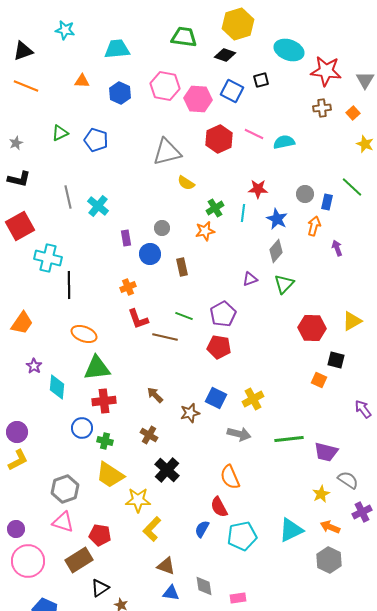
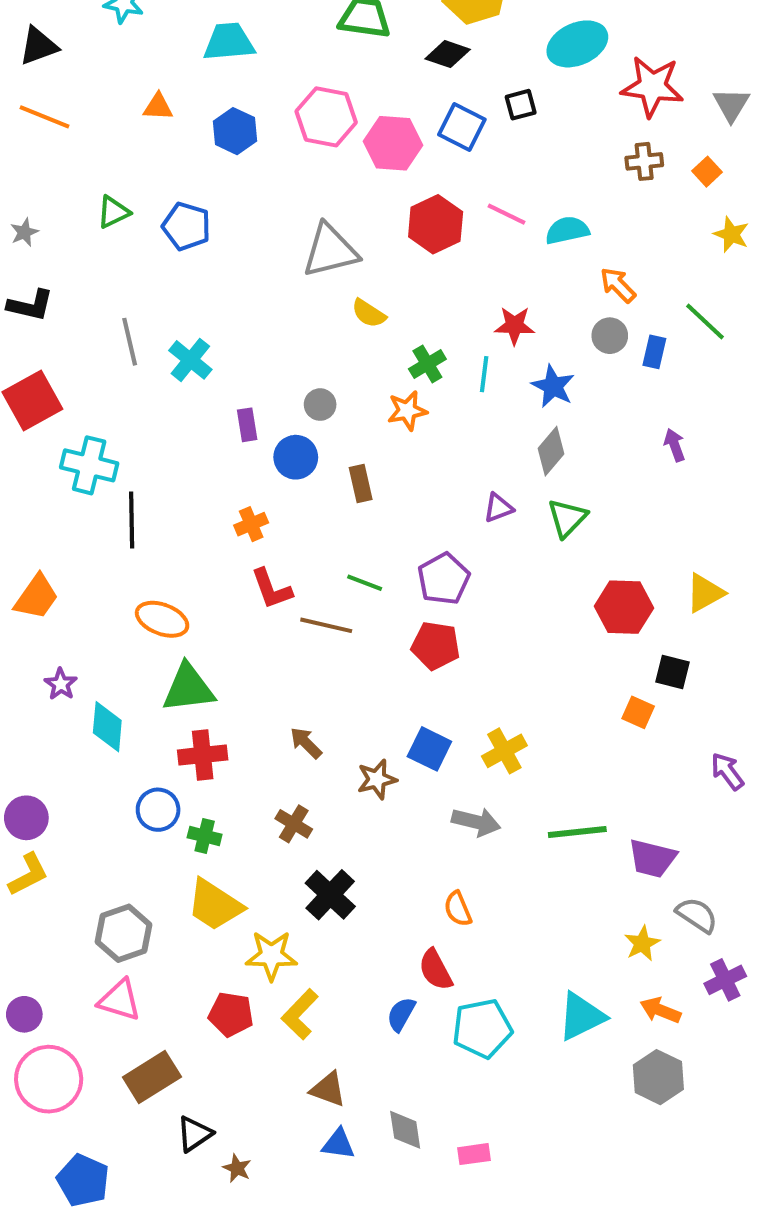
cyan ellipse: (289, 50) -> (577, 44), turned -44
orange arrow: (314, 226) -> (618, 285), moved, turned -60
orange semicircle: (230, 477) -> (458, 909), size x0.7
red pentagon: (100, 535) -> (231, 1014), moved

